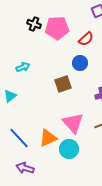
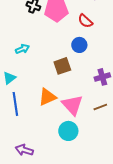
red semicircle: (86, 39) -> (85, 21), turned 84
blue line: (19, 138) -> (15, 104), moved, turned 35
orange triangle: (48, 138) -> (47, 97), moved

